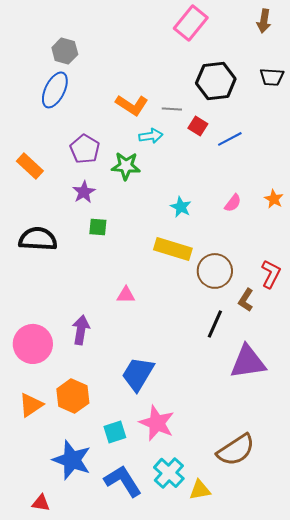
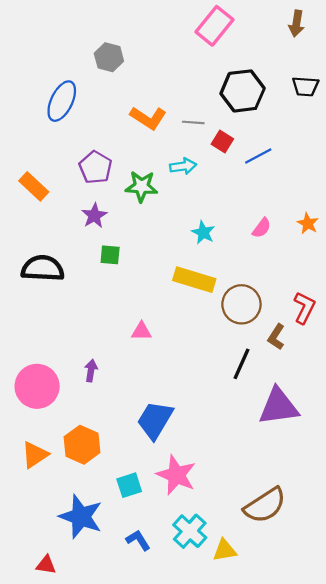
gray hexagon: (65, 51) -> (109, 57), moved
cyan arrow: (151, 136) -> (183, 166), moved
purple arrow: (81, 330) -> (91, 371), size x0.7
blue L-shape: (123, 481) -> (138, 540), size x0.6

